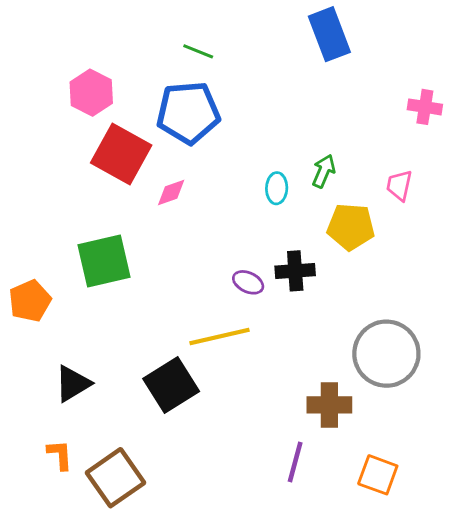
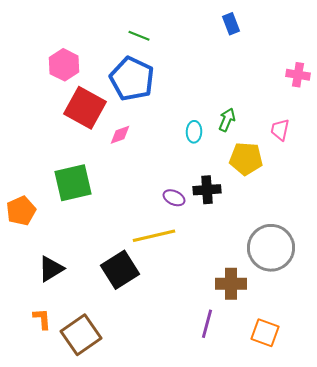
blue rectangle: (329, 34) -> (231, 24), size x0.6
blue pentagon: (188, 113) -> (132, 79), turned 30

